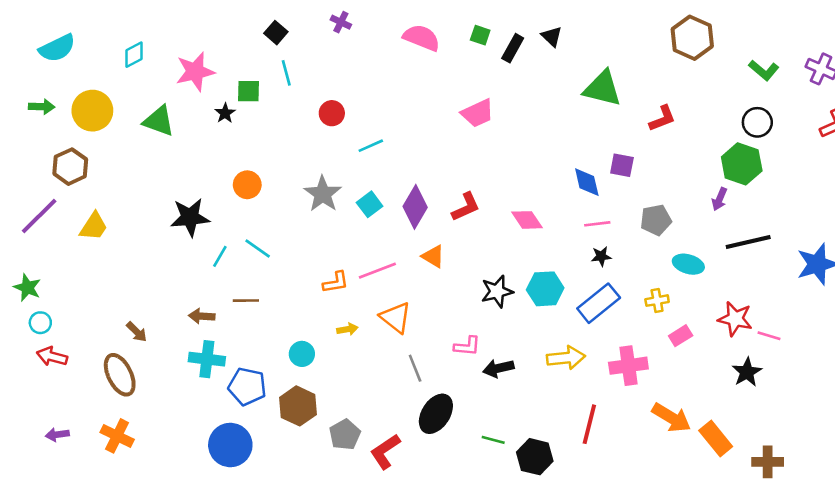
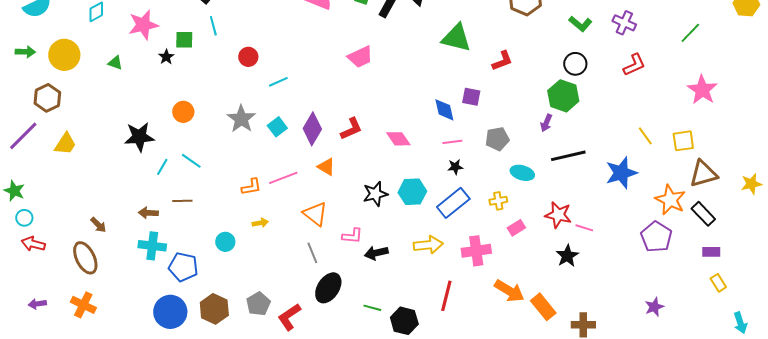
green triangle: (159, 121) -> (115, 63), size x0.6
orange triangle: (396, 317) -> (315, 214), moved
brown hexagon: (298, 406) -> (214, 309), moved

